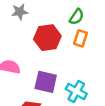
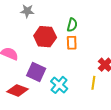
green semicircle: (77, 17) -> (72, 25), turned -32
orange rectangle: (81, 38) -> (72, 43), turned -32

